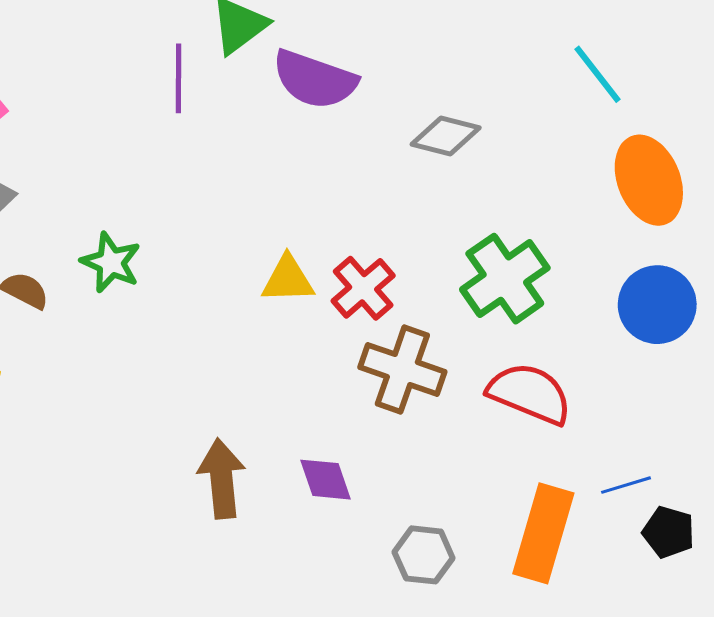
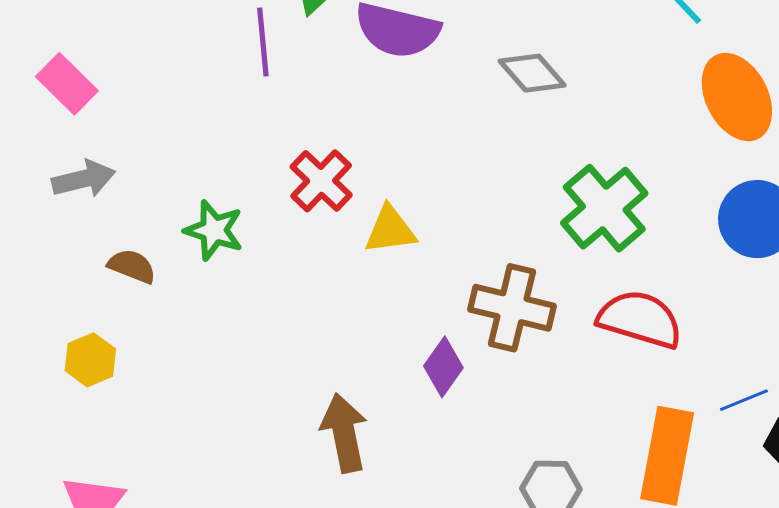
gray diamond: (446, 136) -> (532, 73), turned 40
red cross: (363, 288) -> (321, 181), moved
purple diamond: (326, 480) -> (443, 367), moved, turned 60

